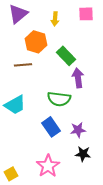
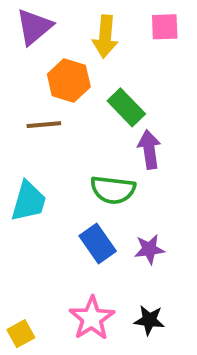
yellow arrow: (55, 19) -> (105, 36), size x1.5
cyan trapezoid: (15, 105) -> (29, 201), turned -45
black star: (83, 154) -> (149, 320), moved

